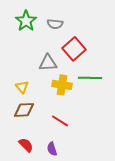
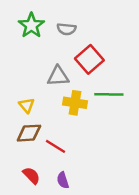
red line: (60, 121) -> (56, 146), moved

